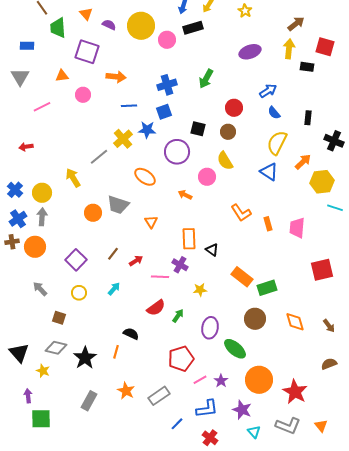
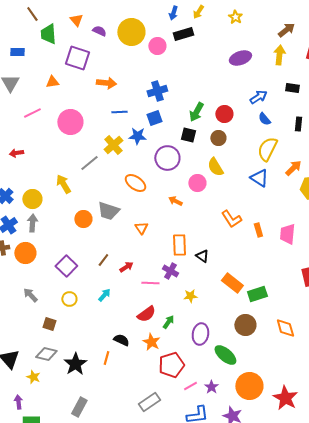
black rectangle: (307, 67) -> (292, 88), moved
green arrow: (206, 79) -> (196, 112), moved
pink circle: (83, 95) -> (70, 122), moved, size x1.6
orange star: (126, 391) -> (151, 342), moved

